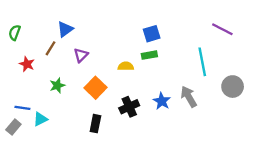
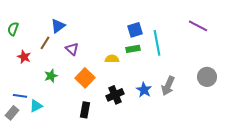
purple triangle: (81, 55) -> (72, 49), turned -32
cyan line: (202, 62) -> (157, 43), moved
gray arrow: (189, 97) -> (168, 86), turned -126

